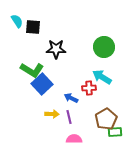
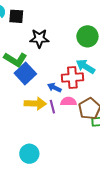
red cross: (89, 88) -> (72, 77), size x1.5
yellow arrow: (52, 114) -> (35, 104), size x1.5
pink semicircle: (74, 139) -> (68, 102), moved

